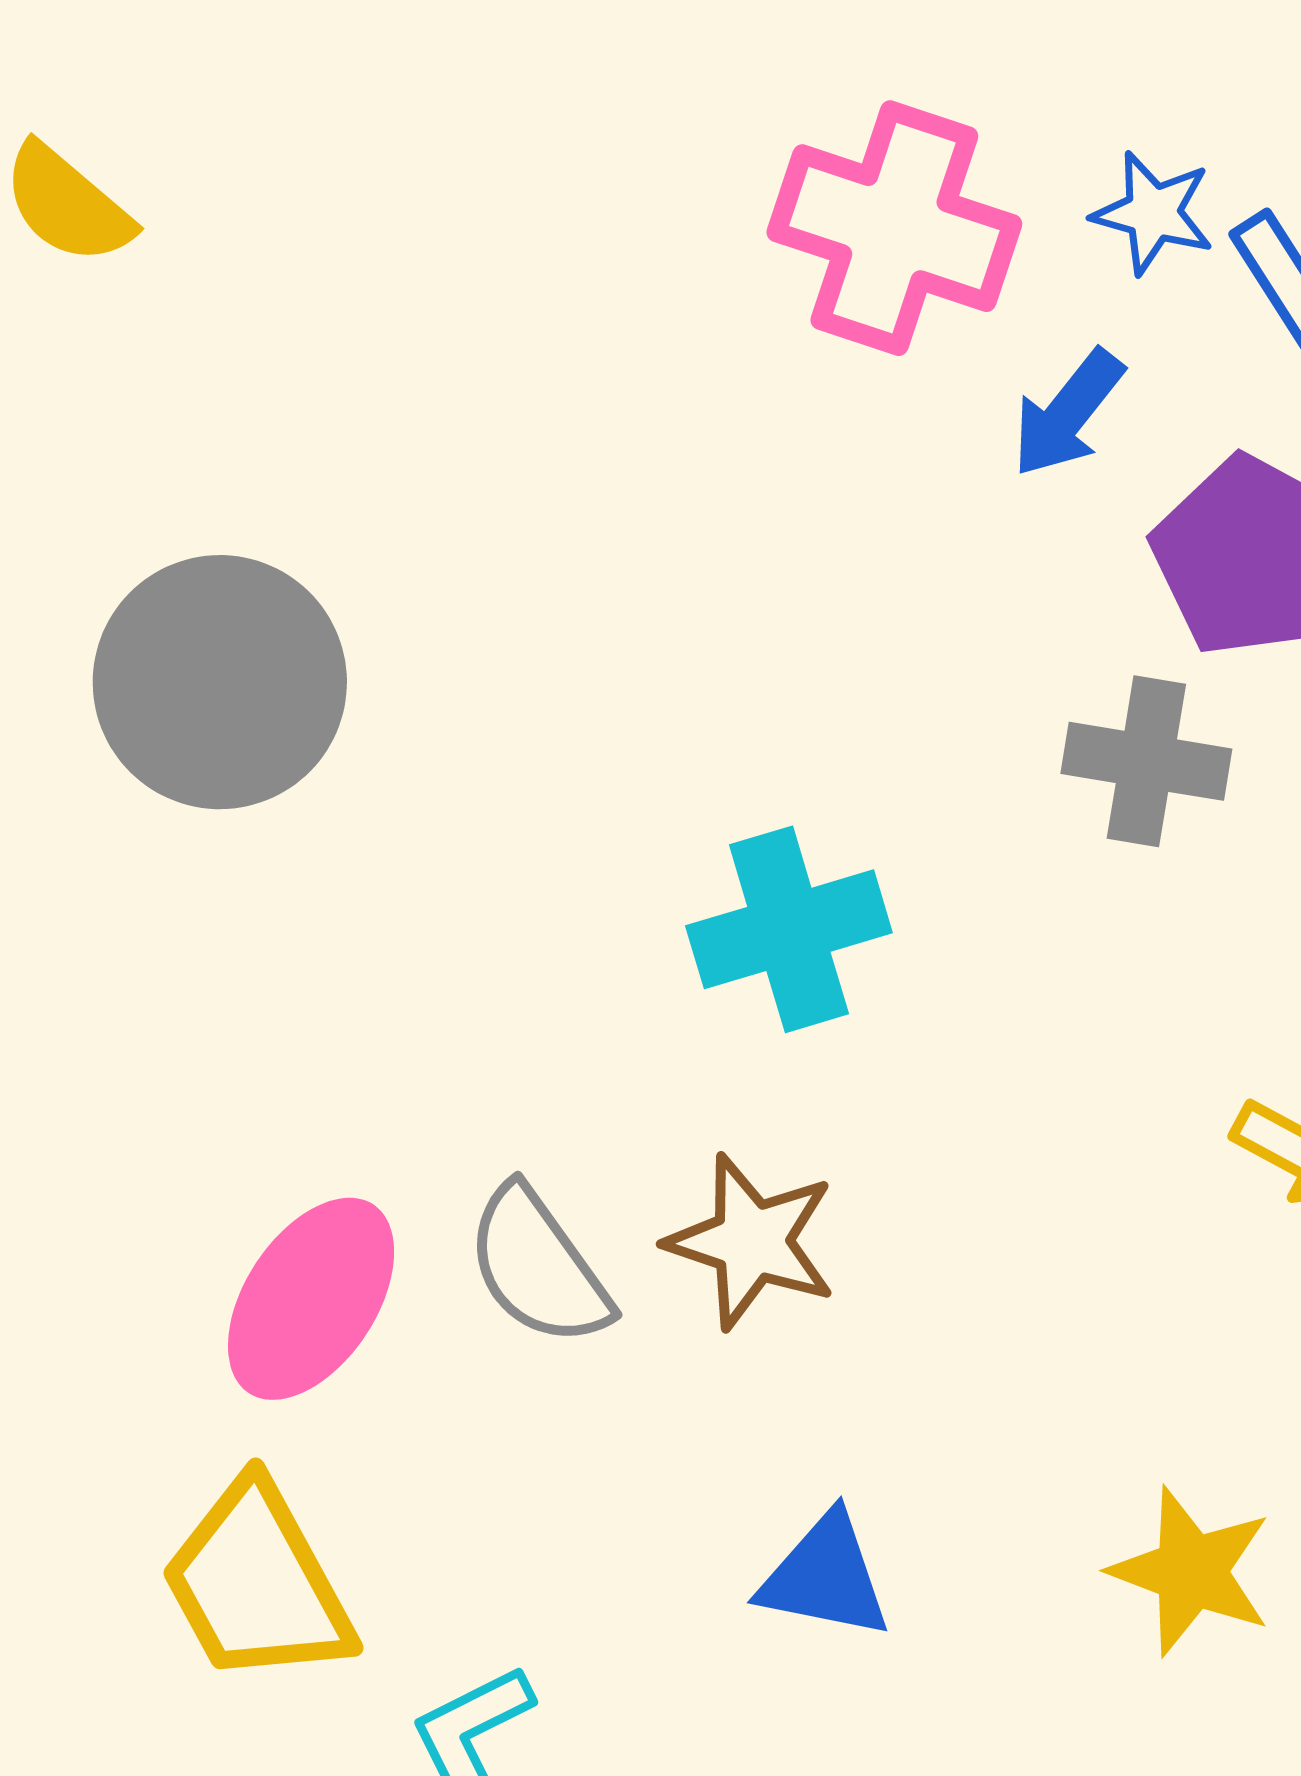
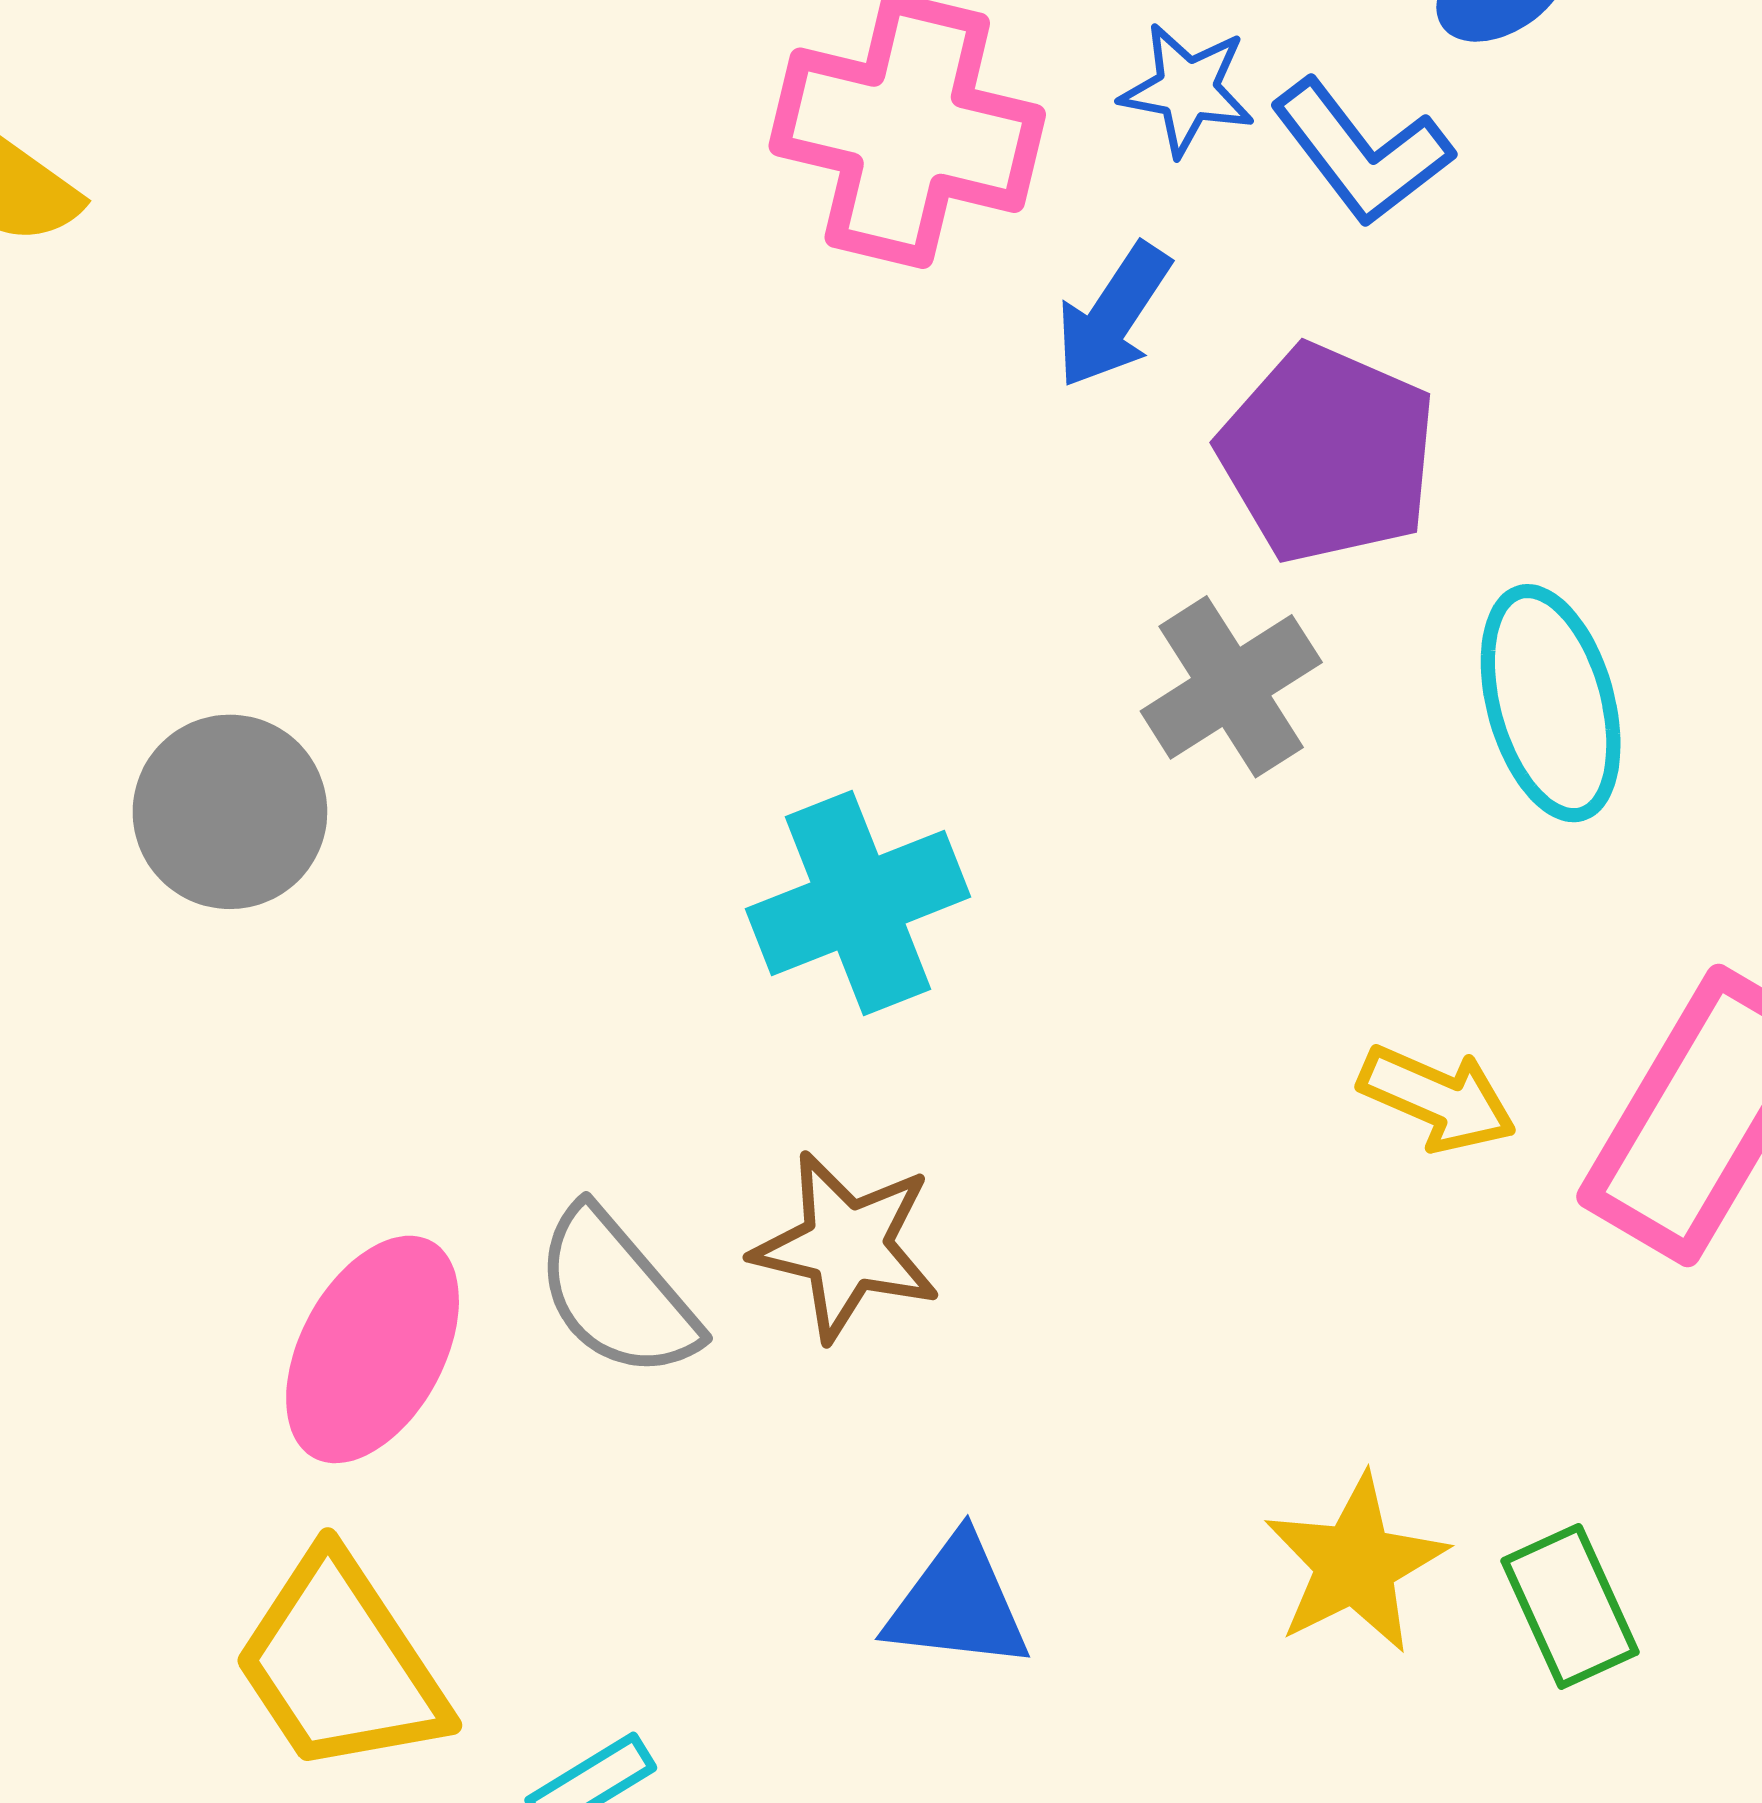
gray circle: (220, 682) -> (230, 812), moved, size x0.7
gray cross: (1146, 761) -> (1231, 687), turned -37
yellow star: (1191, 1571) -> (1355, 1564), turned 30

